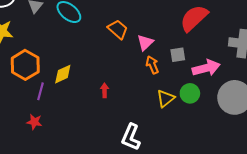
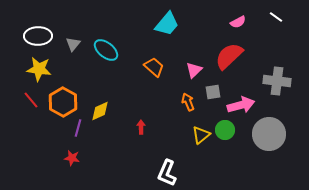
pink triangle: (145, 43) -> (194, 70), moved

